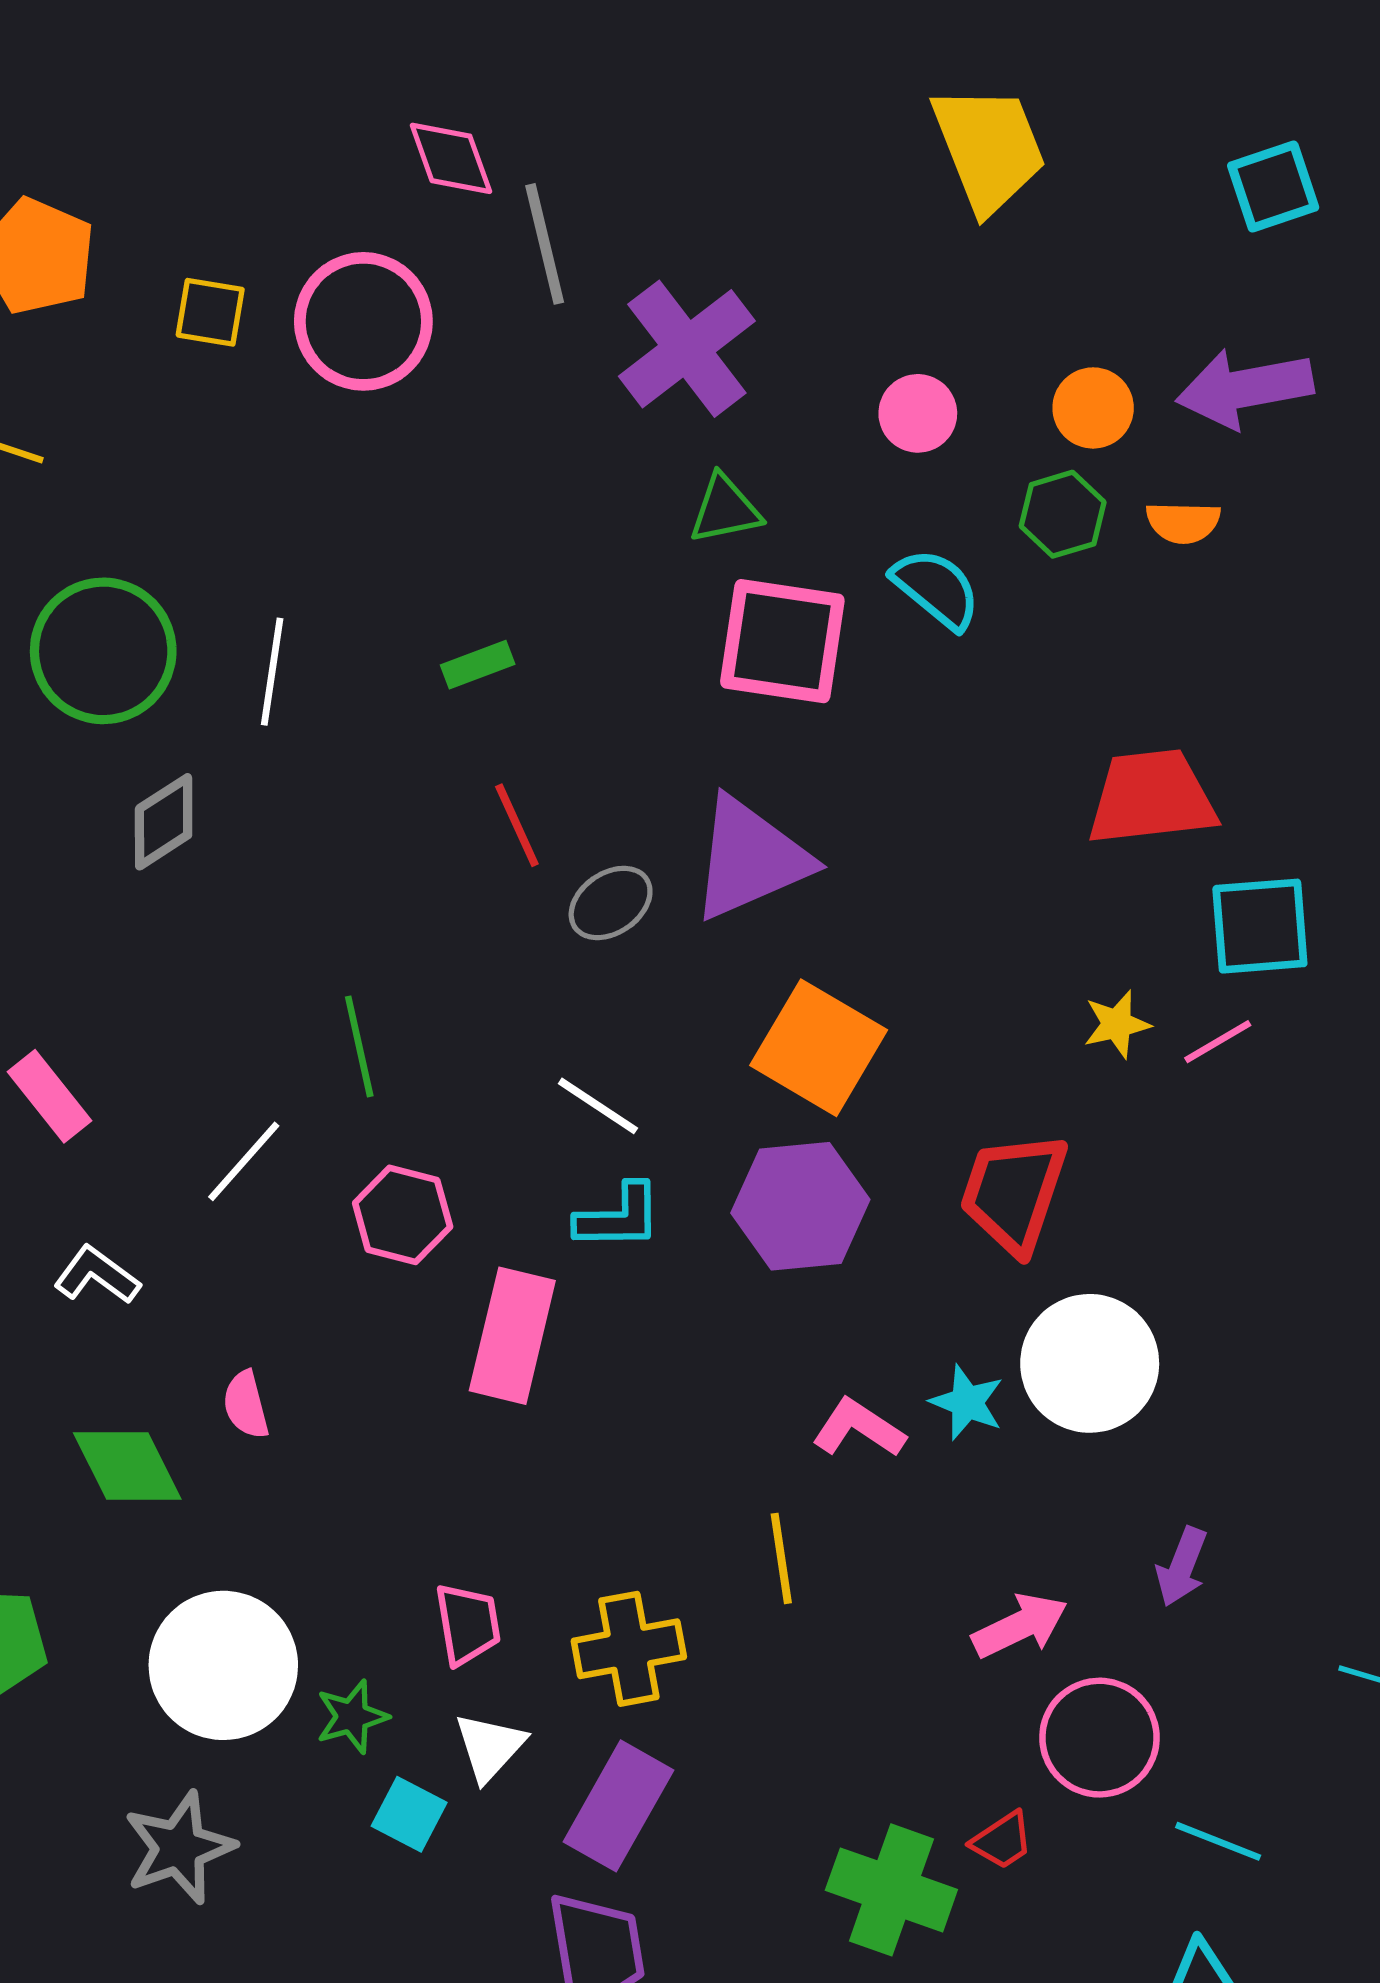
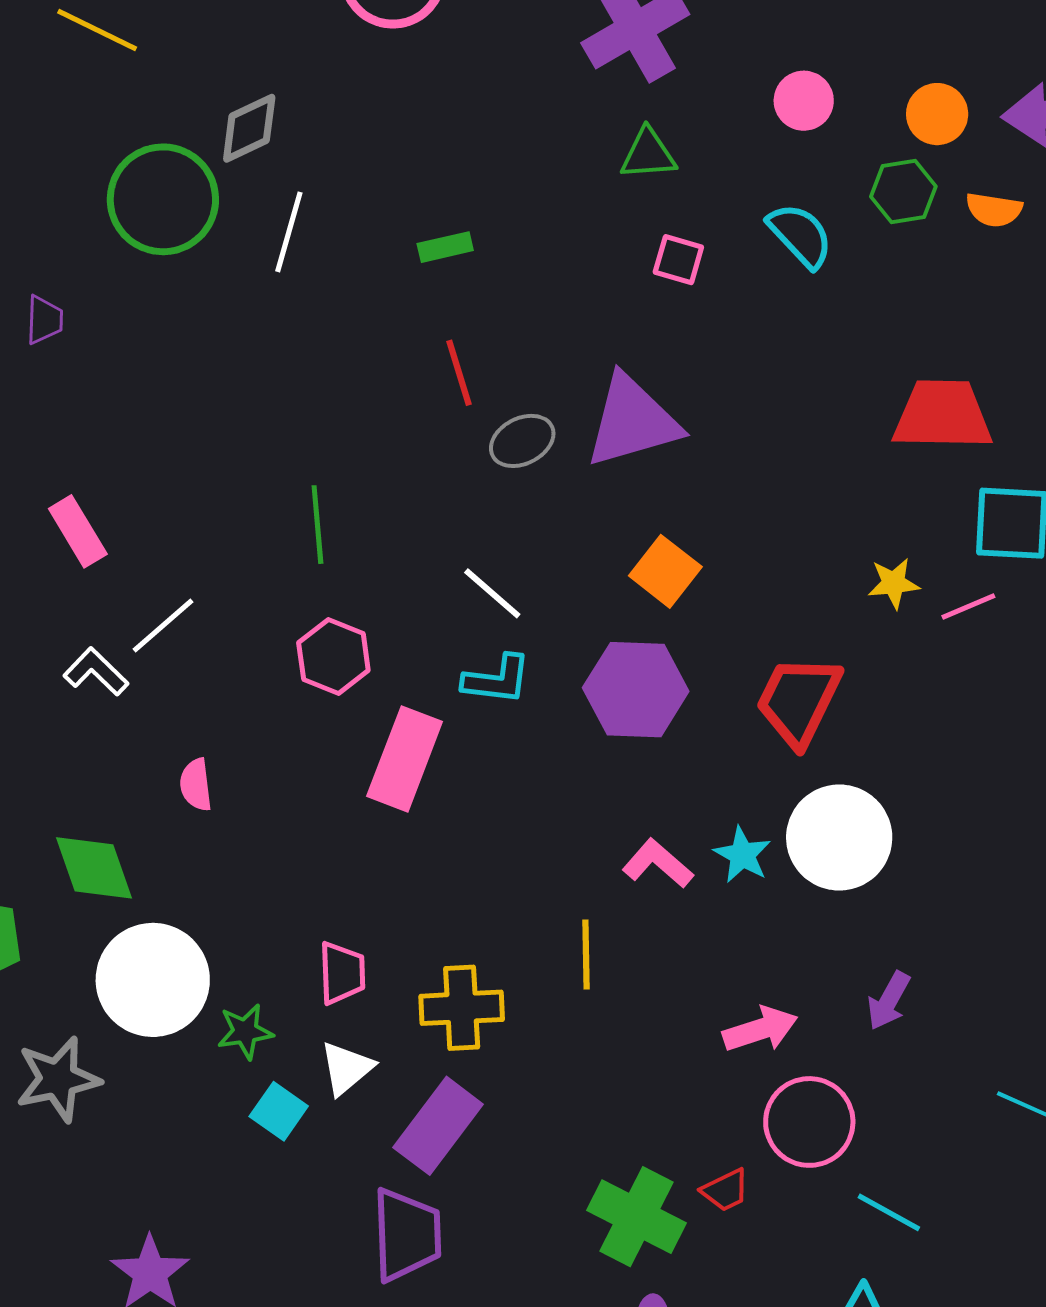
pink square: (782, 641) -> (678, 260), size x0.5
gray diamond: (164, 822) -> (249, 128), moved
orange square: (819, 1048) -> (665, 571), size x0.7
white line: (244, 1161) -> (163, 626), moved
green diamond: (127, 1466) -> (94, 868), moved
gray star: (179, 1848) -> (58, 1079), moved

